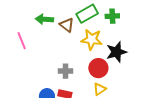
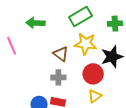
green cross: (112, 16) -> (115, 24), moved
brown triangle: (67, 25) -> (61, 54), moved

